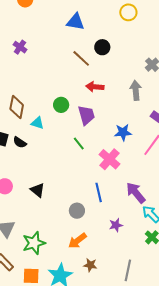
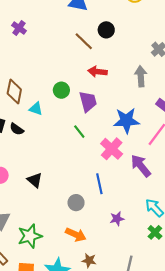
blue star: (123, 132) -> (126, 121), size x1.4
purple arrow: (136, 193) -> (141, 166), moved
orange arrow: (77, 241) -> (76, 235), turned -120

